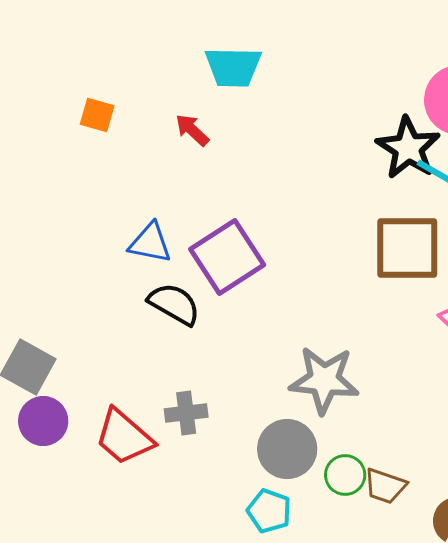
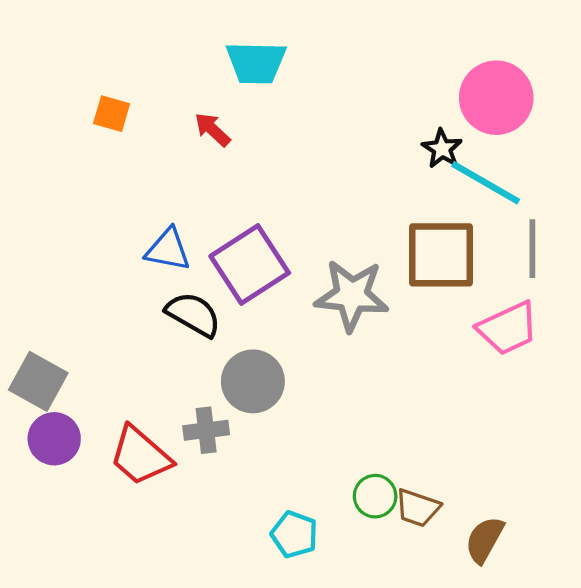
black star: (408, 148) -> (442, 149), size x0.6
gray star: (324, 380) -> (352, 295), moved
gray circle: (287, 449) -> (253, 381), moved

